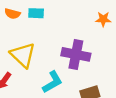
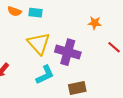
yellow triangle: (23, 55) -> (39, 43), moved

